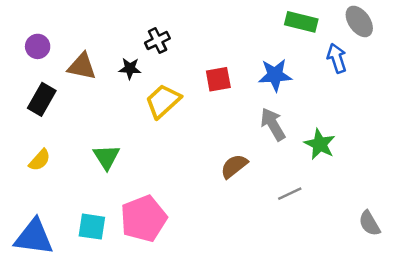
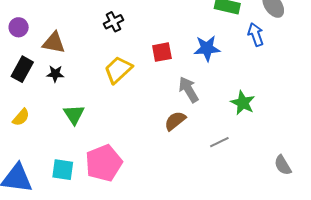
black star: (130, 69) -> (55, 74), moved
gray arrow: (273, 124) -> (189, 90), moved

